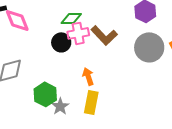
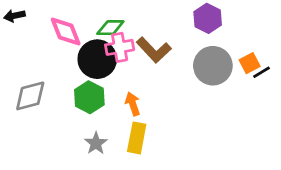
pink diamond: (17, 20) -> (66, 32), moved
black circle: (61, 42) -> (97, 59), size x1.5
green hexagon: (45, 94) -> (89, 97), moved

